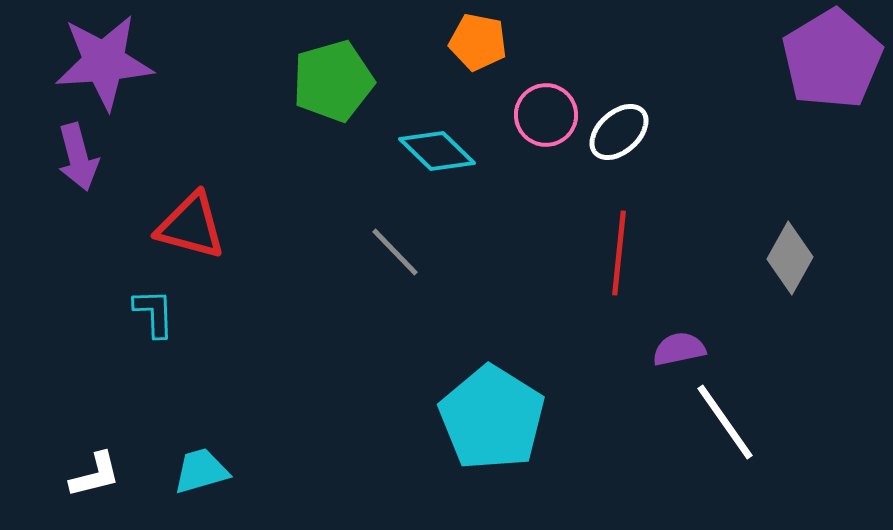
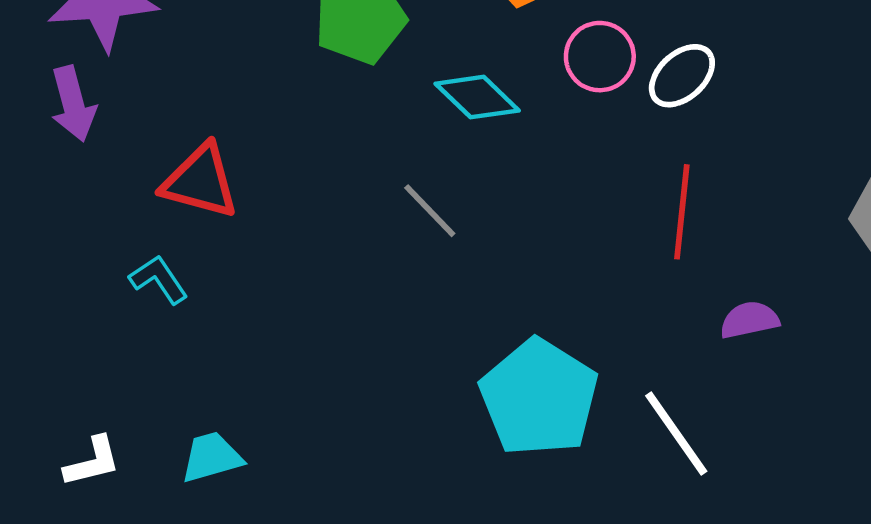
cyan L-shape: (154, 313) -> (159, 279), turned -32
white line: (725, 422) -> (676, 434), moved

